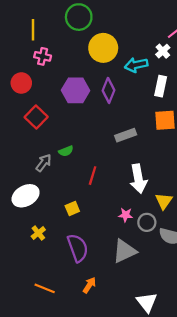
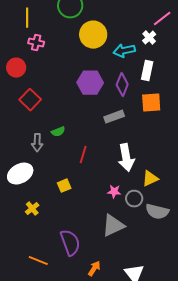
purple hexagon: (76, 90) -> (90, 83), moved
purple diamond: (109, 90) -> (122, 85), moved
gray arrow: (44, 163) -> (37, 143), turned 144
yellow triangle: (164, 201) -> (150, 179), turned 30
purple semicircle: (78, 248) -> (70, 243), moved
orange arrow: (89, 285) -> (94, 269), moved

